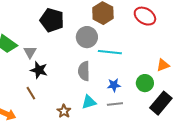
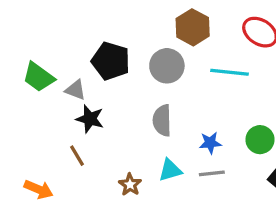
black pentagon: (52, 20) -> (111, 61), moved
gray triangle: (30, 52) -> (75, 90), turned -40
cyan line: (110, 52) -> (229, 72), moved

